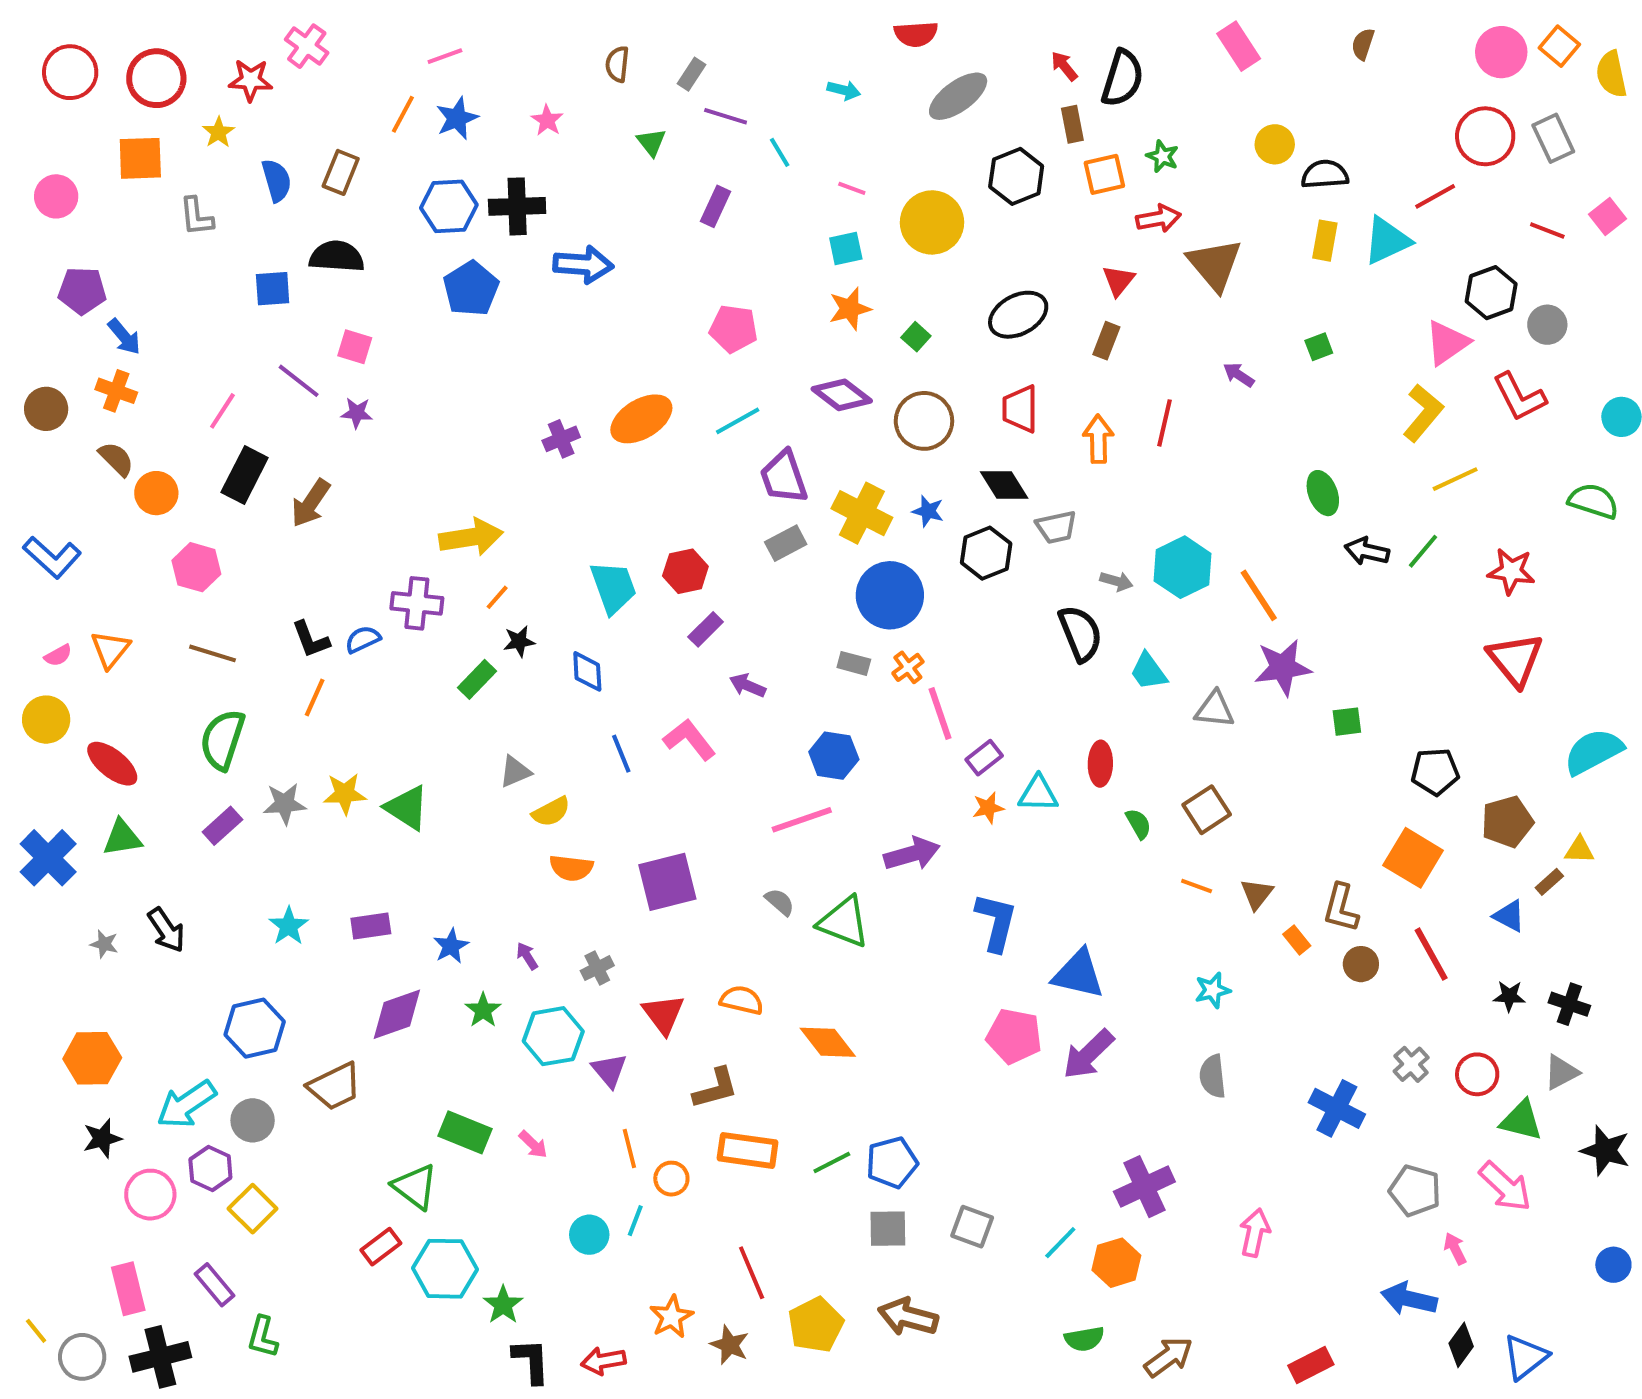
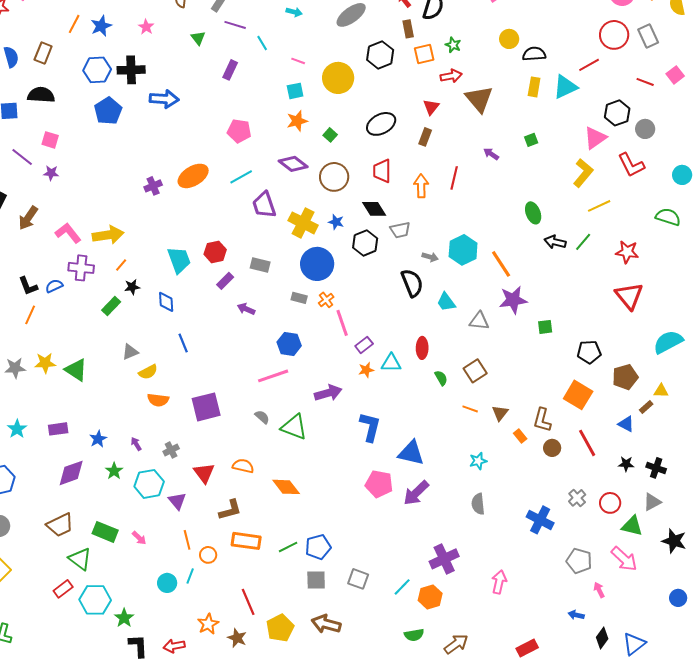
gray rectangle: (786, 543) -> (260, 265), moved, turned 42
pink L-shape: (689, 740) -> (68, 233), moved
brown trapezoid: (335, 1086) -> (60, 525), moved
blue arrow: (1409, 1299) -> (576, 615), size x0.6

